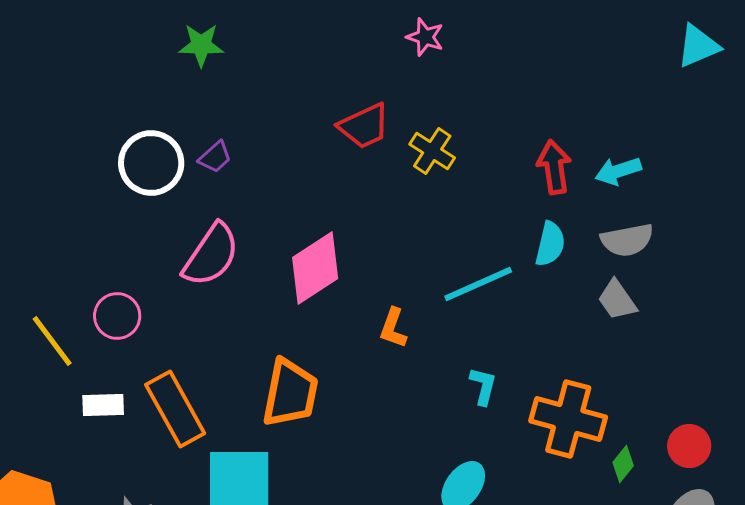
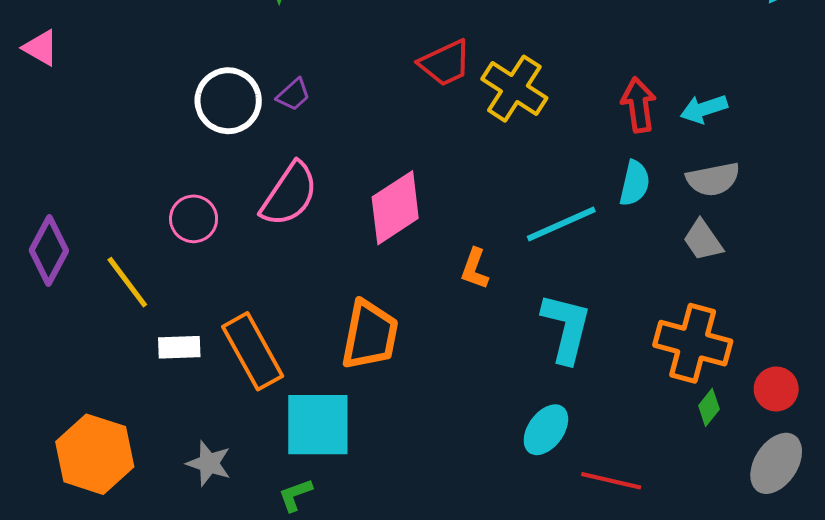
yellow cross: (432, 151) -> (514, 89), size x1.4
pink circle: (117, 316) -> (194, 219), moved
cyan L-shape: (483, 386) -> (566, 328), size x1.8
orange cross: (568, 419) -> (693, 343), moved

